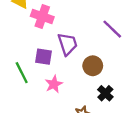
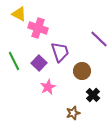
purple square: (43, 57) -> (39, 63), turned 35
green line: (22, 73) -> (14, 61), moved

